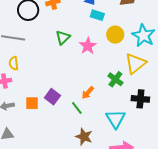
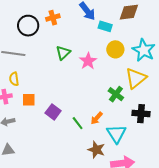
cyan rectangle: (97, 15) -> (105, 26), moved
orange arrow: (88, 93) -> (97, 118), moved
orange square: (32, 103) -> (29, 100), moved
brown star: (84, 137) -> (96, 150), moved

